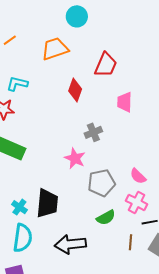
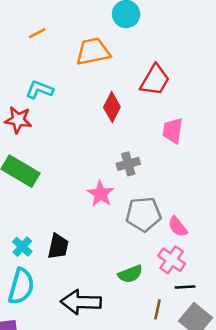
gray pentagon: (101, 183) -> (143, 214), moved
black trapezoid: (47, 203) -> (58, 246), size x0.7

